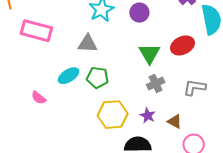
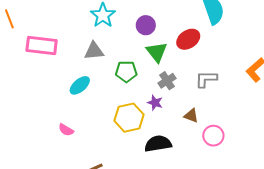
purple circle: (139, 13) -> (146, 25), moved
green pentagon: (98, 78) -> (126, 72), moved
pink semicircle: (39, 98) -> (66, 130), moved
purple star: (148, 116) -> (155, 103), moved

